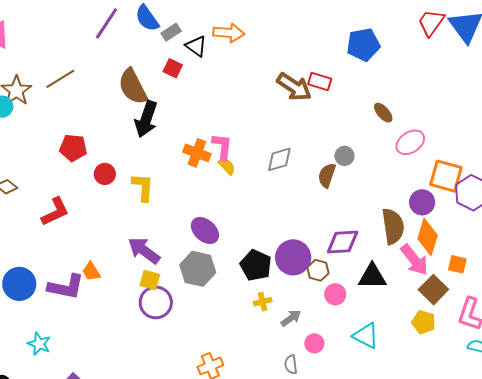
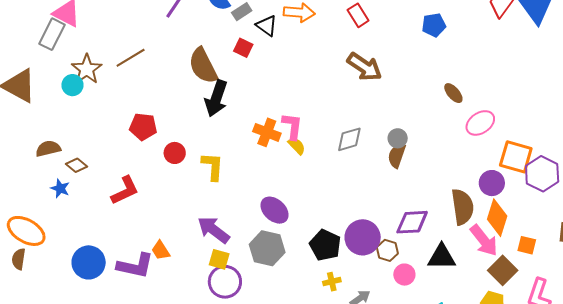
blue pentagon: (363, 45) -> (434, 25), size x0.7
red rectangle: (320, 82) -> (358, 15), moved, turned 40
gray circle: (344, 156) -> (398, 138), moved

